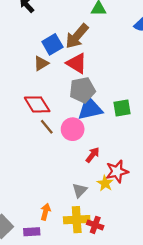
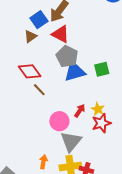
gray pentagon: (82, 90) -> (67, 56), turned -30
pink circle: (73, 129) -> (59, 121), moved
yellow star: (105, 183) -> (98, 109), moved
gray triangle: (80, 190) -> (71, 141), size x1.6

